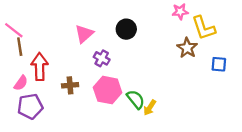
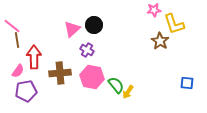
black circle: (126, 29) -> (94, 25), moved
blue square: (219, 64) -> (187, 83), moved
brown cross: (70, 85) -> (60, 73), size x1.5

